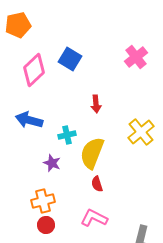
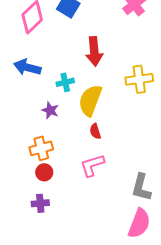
red arrow: (96, 104) -> (94, 51), size x1.6
yellow cross: (141, 132) -> (139, 79), turned 32
pink L-shape: (94, 218) -> (92, 165), turned -44

